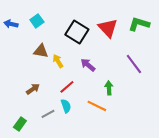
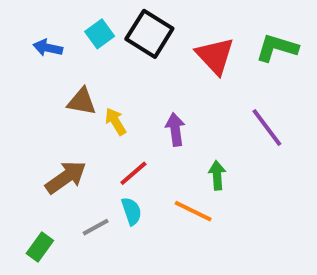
cyan square: (37, 21) -> (100, 34), moved
blue arrow: (11, 24) -> (48, 48), moved
black square: (77, 32) -> (149, 34), moved
purple arrow: (88, 65) -> (175, 129), turned 42
brown arrow: (33, 89) -> (66, 177), size x1.5

